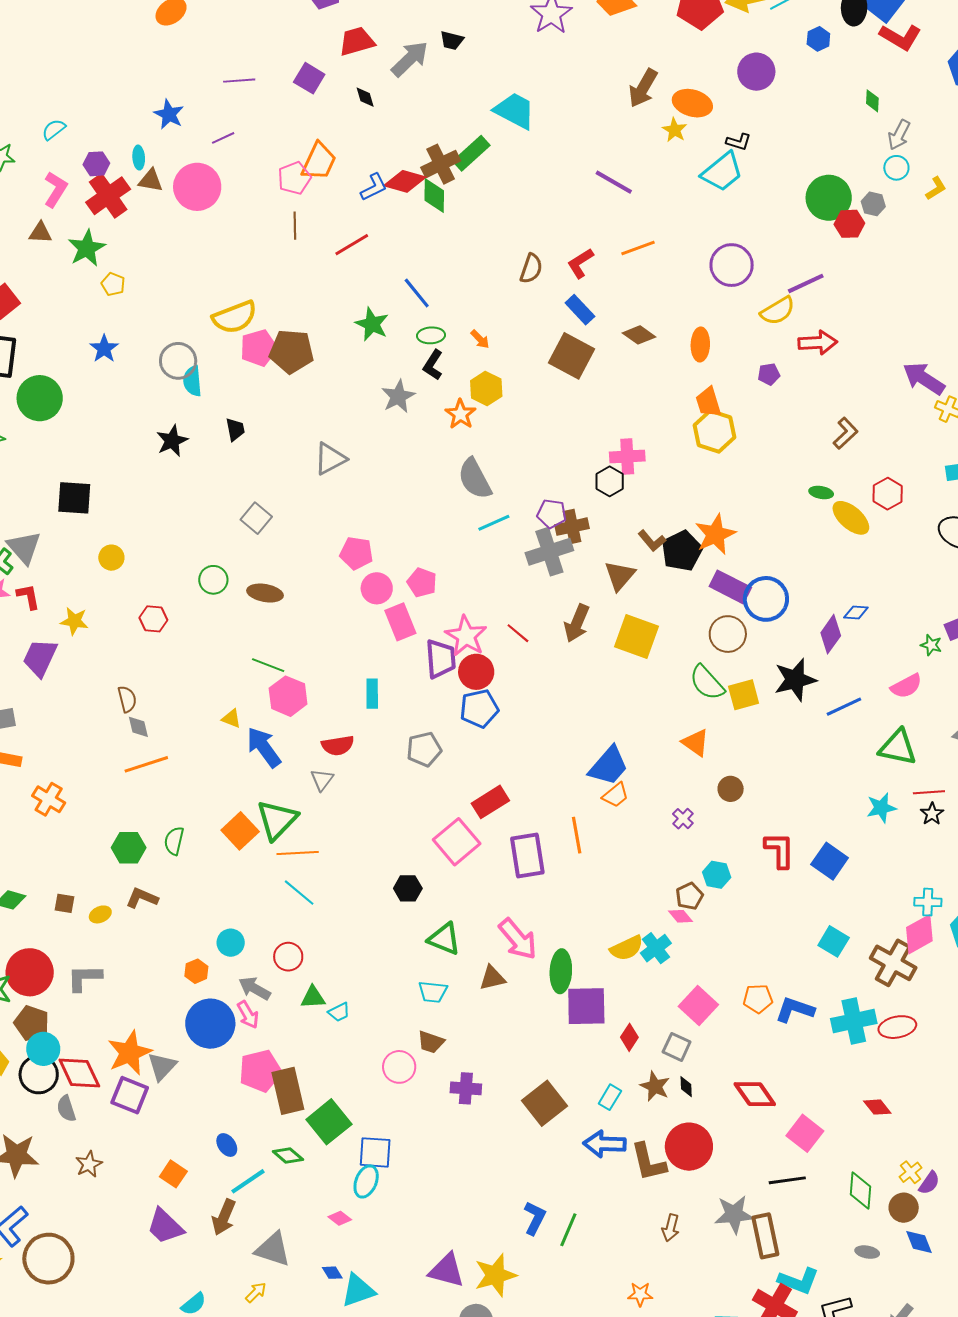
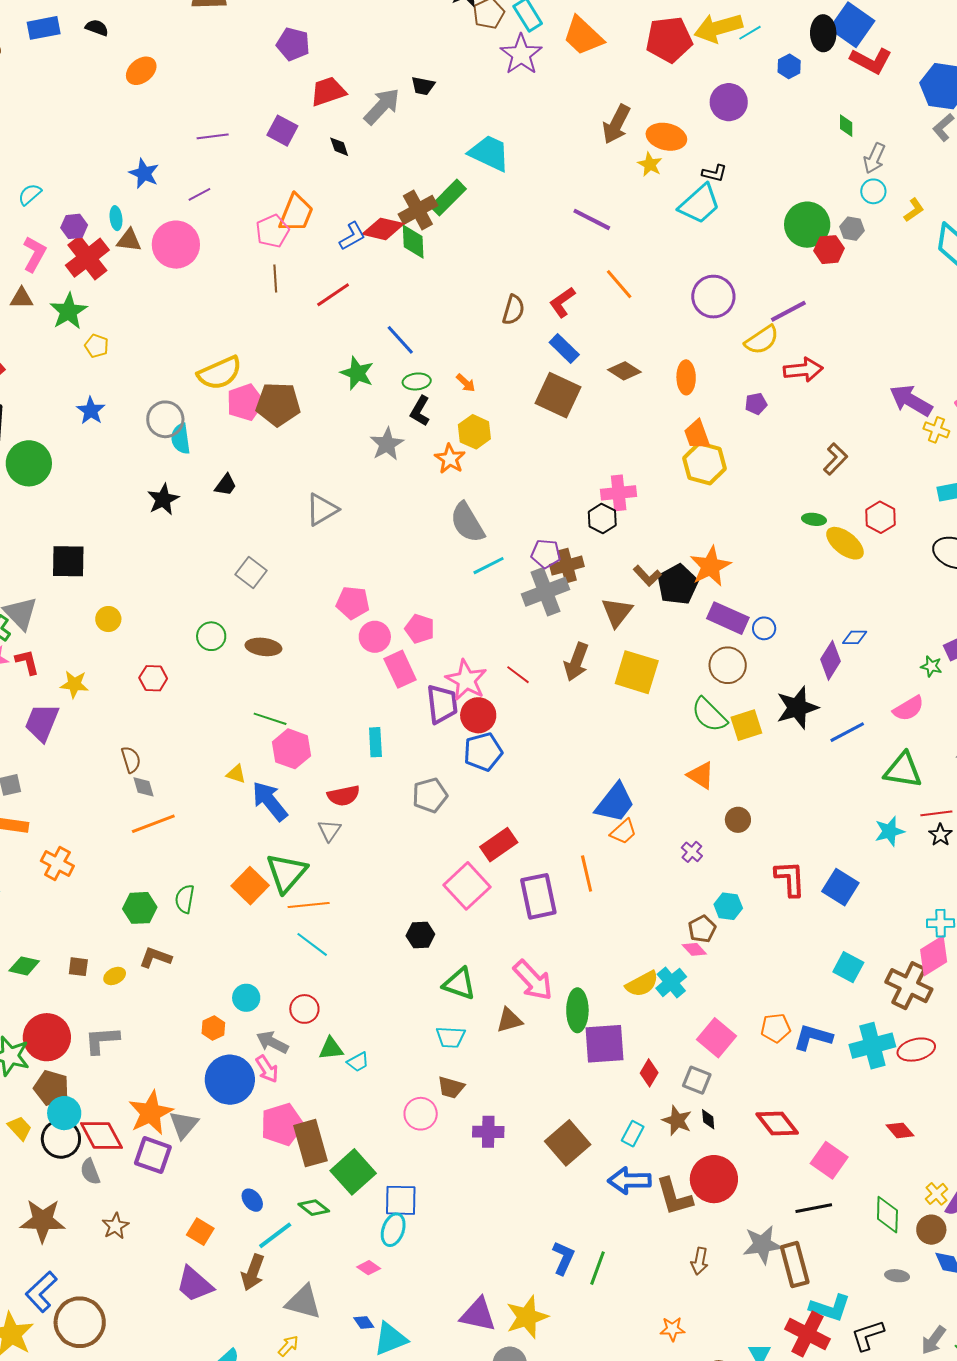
orange line: (638, 248) -> (619, 284), turned 72
black trapezoid: (235, 429) -> (226, 485), turned 50
blue circle: (766, 599) -> (764, 628), size x0.5

